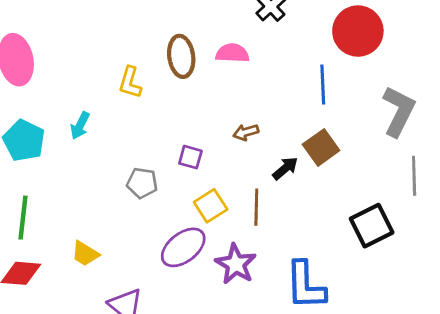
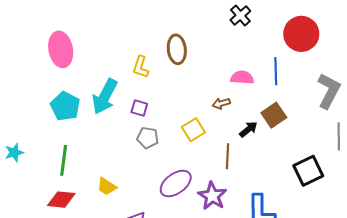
pink semicircle: (232, 53) -> (242, 78), moved
cyan arrow: (80, 126) -> (105, 97), size x1.8
purple square: (190, 157) -> (139, 108), moved
yellow square: (211, 206) -> (193, 130), moved

